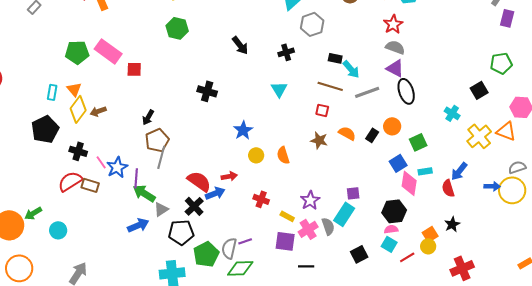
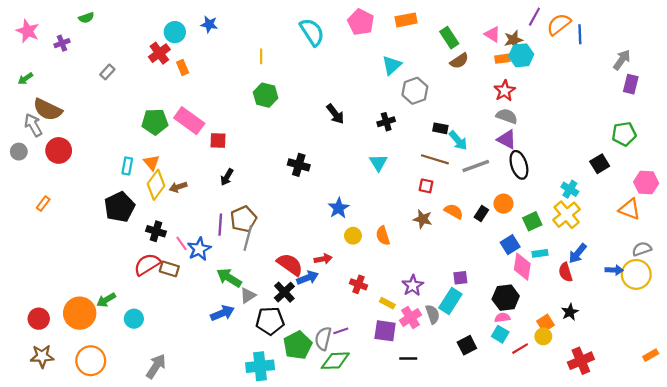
black arrow: (148, 117) -> (227, 177), moved
yellow cross: (479, 136) -> (567, 215), moved
purple line: (136, 178) -> (220, 225), moved

